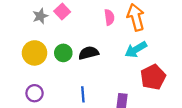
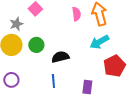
gray star: (40, 16) -> (16, 24), moved
black semicircle: (89, 53) -> (60, 57), moved

